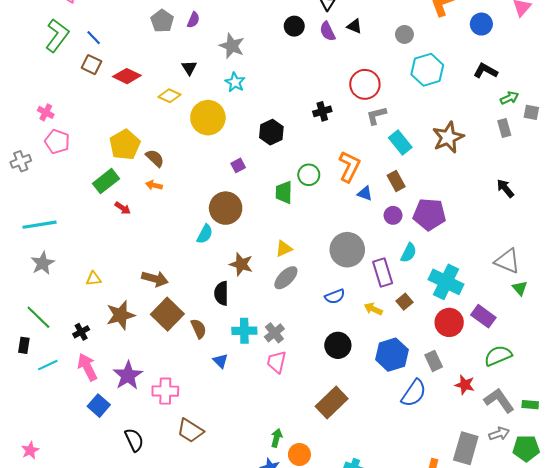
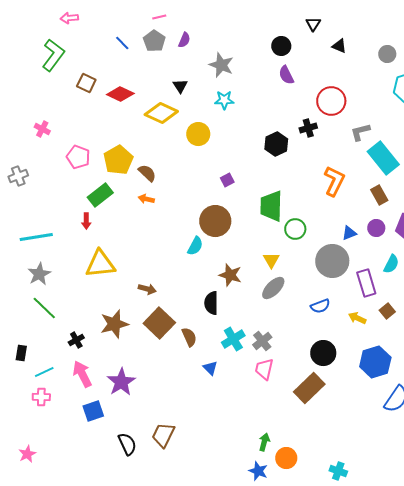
purple semicircle: (328, 31) -> (286, 75), moved
blue line: (94, 38) -> (122, 43), moved
cyan star: (235, 82) -> (224, 100), turned -30
red circle: (365, 84) -> (331, 101), moved
yellow diamond: (169, 96) -> (161, 113), size x1.5
yellow circle: (208, 118) -> (198, 134), size x0.7
black hexagon: (271, 132) -> (276, 144), moved
pink pentagon: (57, 142) -> (78, 157), moved
cyan rectangle: (400, 143) -> (383, 158), size x1.4
green circle: (309, 175) -> (295, 229), moved
green trapezoid: (284, 192) -> (271, 206), size x1.4
blue triangle: (365, 194) -> (349, 233), moved, turned -42
red arrow: (123, 208) -> (86, 221), moved, turned 56
yellow triangle: (284, 249) -> (271, 260), turned -36
yellow triangle: (94, 279) -> (100, 264), moved, size x2.0
brown arrow: (155, 279) -> (147, 289), size x0.7
green line: (38, 317) -> (44, 308), moved
cyan cross: (244, 331) -> (233, 339), turned -30
pink cross: (165, 391) -> (41, 397), moved, size x0.7
brown rectangle: (332, 402) -> (309, 388), moved
blue square: (99, 406) -> (93, 411), turned 30
brown trapezoid: (190, 431) -> (163, 435), moved, turned 84

